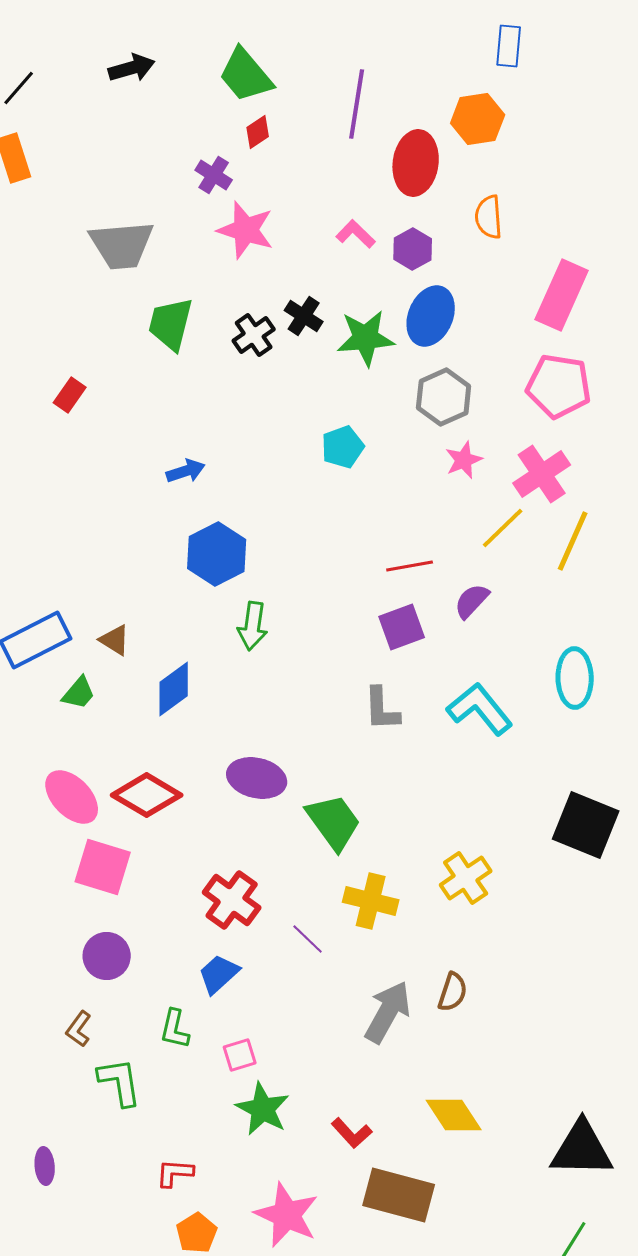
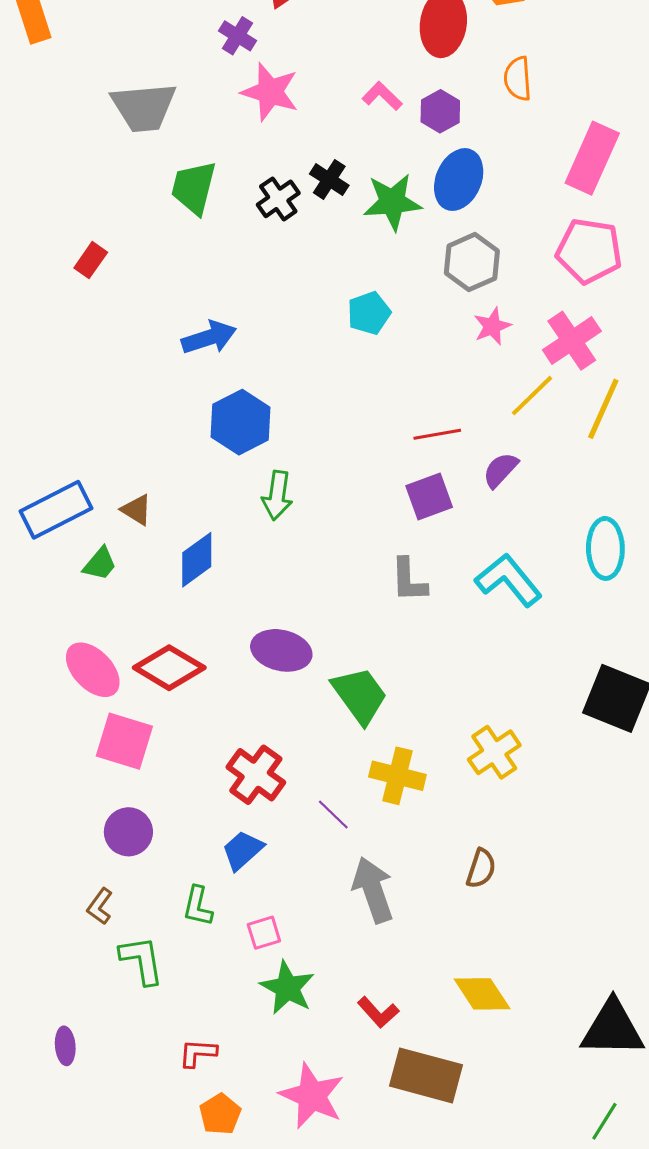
blue arrow: (186, 471) -> (209, 338), size x1.4
gray arrow: (388, 1012) -> (373, 890), moved, turned -48

